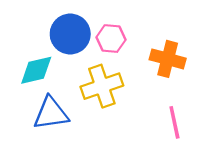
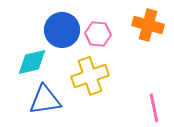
orange cross: (168, 59) -> (148, 25), moved

